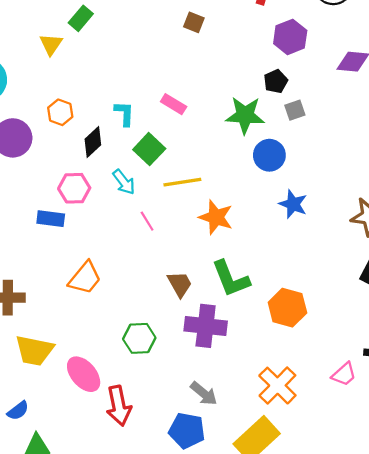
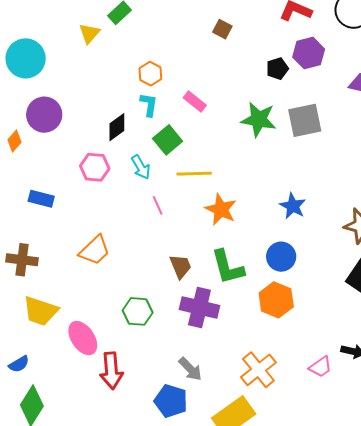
black pentagon: (276, 81) -> (277, 69), moved
gray square: (295, 110) -> (305, 120), size x1.8
orange hexagon: (60, 112) -> (150, 74), moved
blue circle: (269, 155) -> (281, 257), moved
blue rectangle: (51, 219) -> (41, 199), moved

